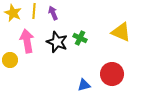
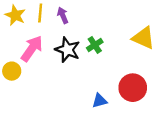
green cross: (80, 38) -> (95, 45), turned 32
pink arrow: (27, 41) -> (32, 49), turned 45

